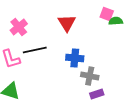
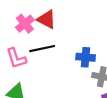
red triangle: (67, 23) -> (47, 19), moved, turned -30

